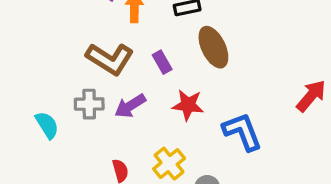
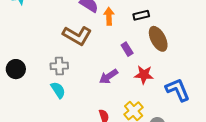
brown L-shape: (110, 59) -> (77, 35), moved
gray cross: (89, 104) -> (59, 66), moved

